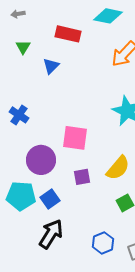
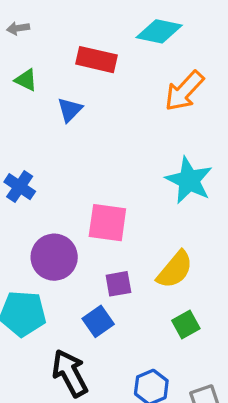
green triangle: (23, 47) -> (26, 80), turned -35
blue square: (50, 199) -> (98, 321), moved
black arrow: (51, 234) -> (70, 373), turned -60

